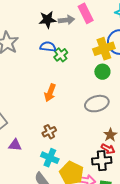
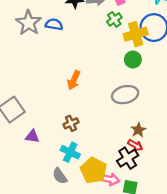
blue semicircle: (48, 47) -> (54, 24), moved
green cross: (61, 55) -> (114, 19), moved
black cross: (102, 161) -> (128, 158), turned -30

